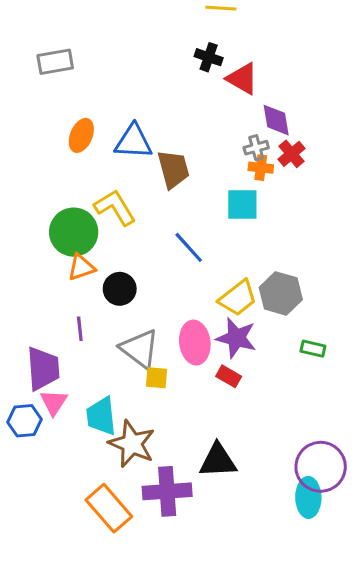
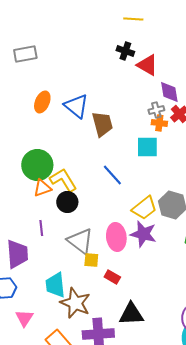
blue triangle: (133, 142) -> (76, 106), turned 36
yellow L-shape: (115, 208) -> (63, 180), moved
red rectangle: (229, 376) -> (112, 277), moved
pink triangle: (54, 402) -> (24, 318), moved

